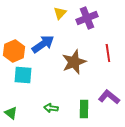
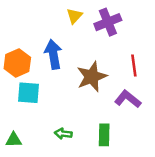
blue arrow: (43, 44) -> (53, 54), turned -65
purple L-shape: (109, 97) -> (128, 99), moved
green triangle: (11, 113) -> (14, 140), turned -40

